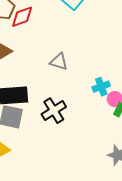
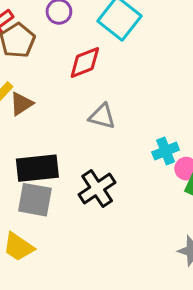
red diamond: (22, 17) -> (85, 63), moved

